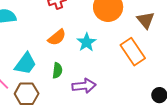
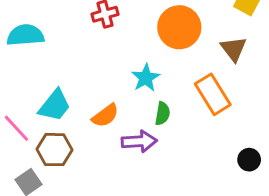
orange semicircle: (57, 37) -> (105, 116), moved
green semicircle: (57, 70) -> (163, 114), moved

